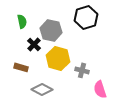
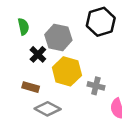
brown rectangle: (21, 67) -> (31, 87), moved

